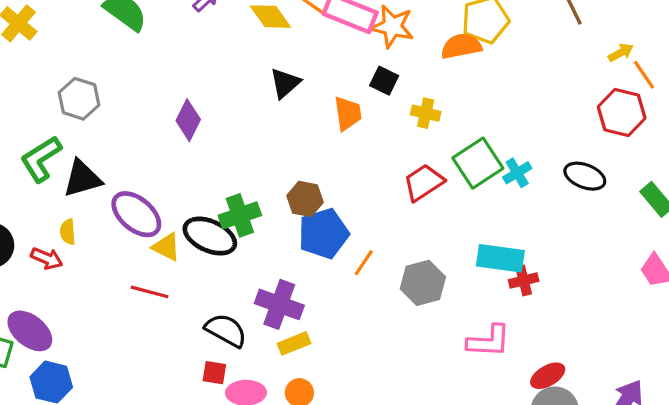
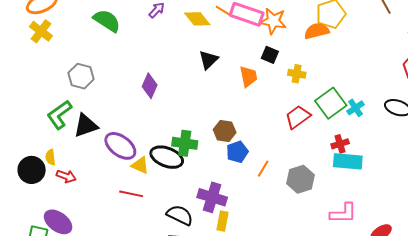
green cross: (240, 215) -> (185, 143), turned 30
yellow semicircle: (68, 232) -> (50, 157), moved
blue pentagon: (324, 234) -> (237, 152), size x0.7
red cross: (524, 280) -> (340, 144), moved
yellow rectangle: (294, 343) -> (222, 221), turned -54

